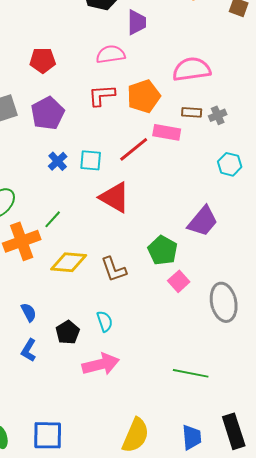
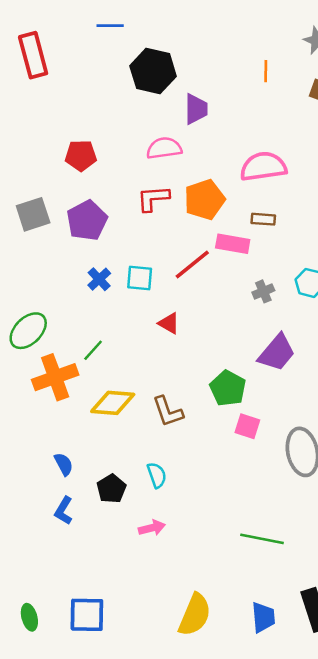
gray cross: (218, 115) -> (263, 291), moved
red triangle: (115, 197) -> (169, 323), size x0.6
pink square: (179, 281) -> (247, 426), turned -30
pink arrow: (101, 364) -> (152, 528), size x0.6

